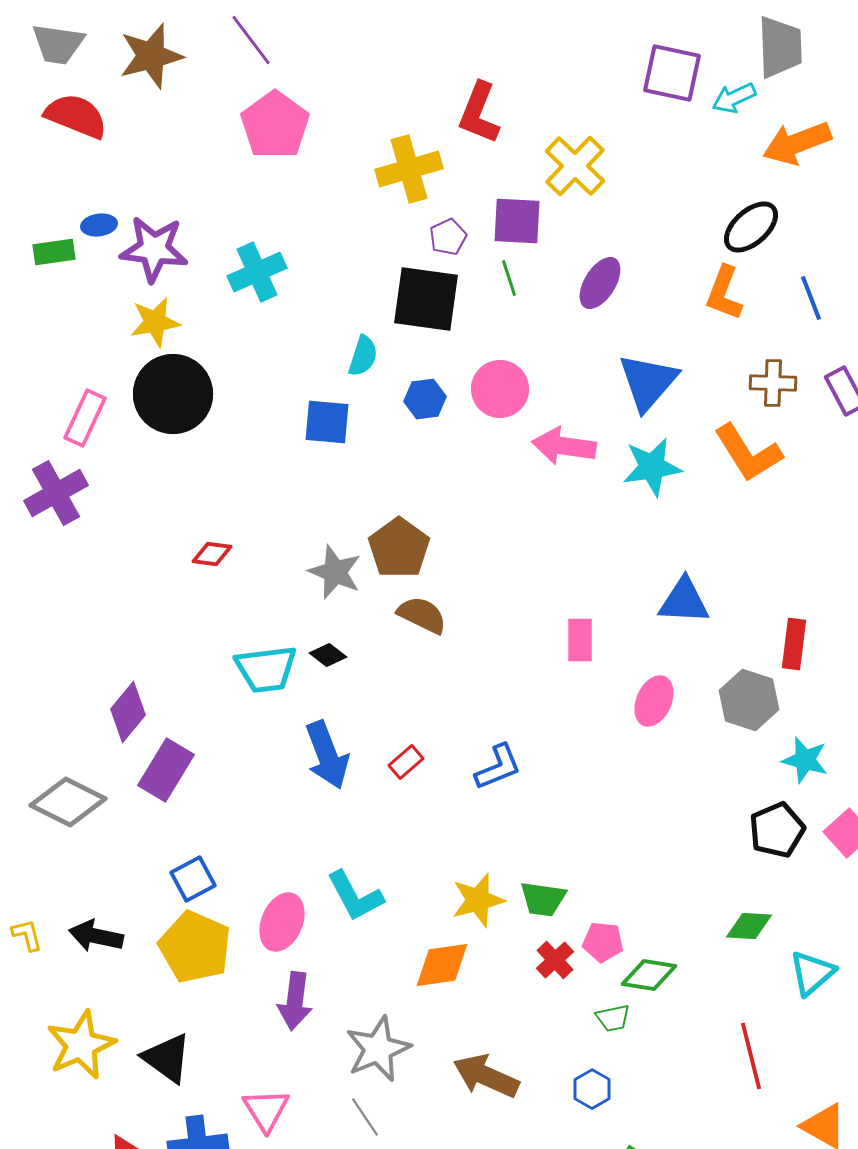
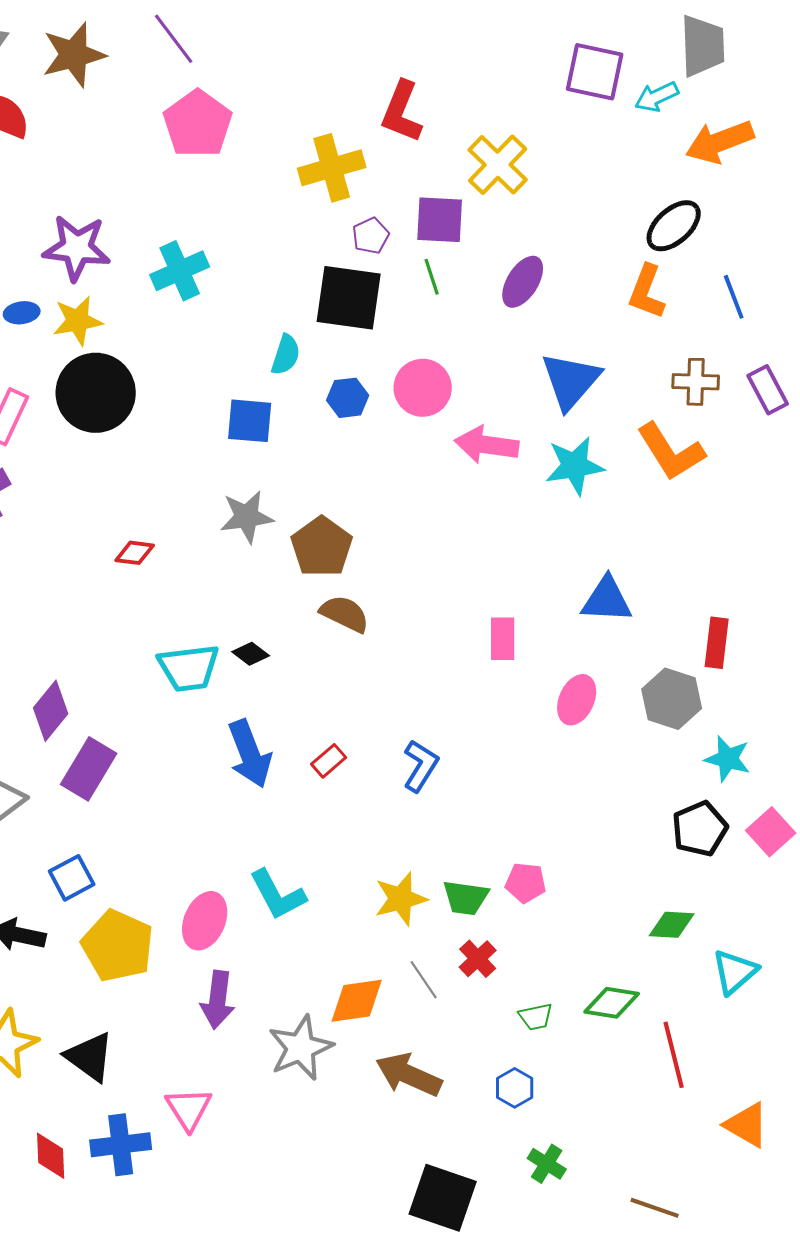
blue ellipse: (99, 225) -> (22, 313), moved
gray star: (335, 572) -> (247, 517), moved, turned -30
blue L-shape: (498, 767) -> (421, 766), turned -36
blue square: (193, 879) -> (72, 878), moved
pink pentagon: (603, 942) -> (526, 883), moved
orange diamond: (442, 965) -> (357, 1001), moved
green diamond: (649, 975) -> (612, 1003), moved
gray line: (365, 1117) -> (424, 980), moved

